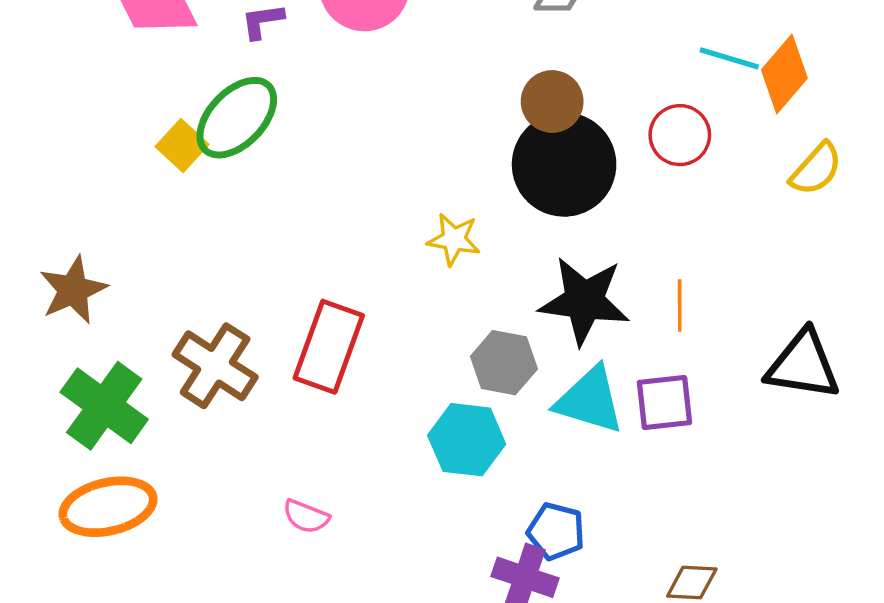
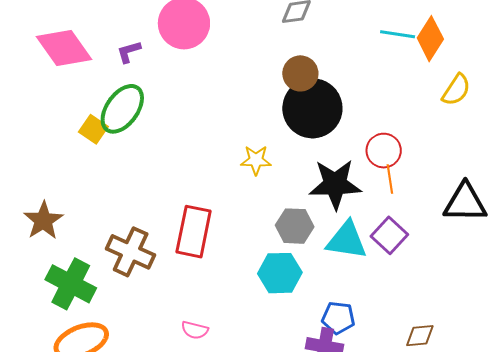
red circle: (680, 135) -> (384, 151), moved
purple square: (664, 402) -> (389, 235), turned -33

